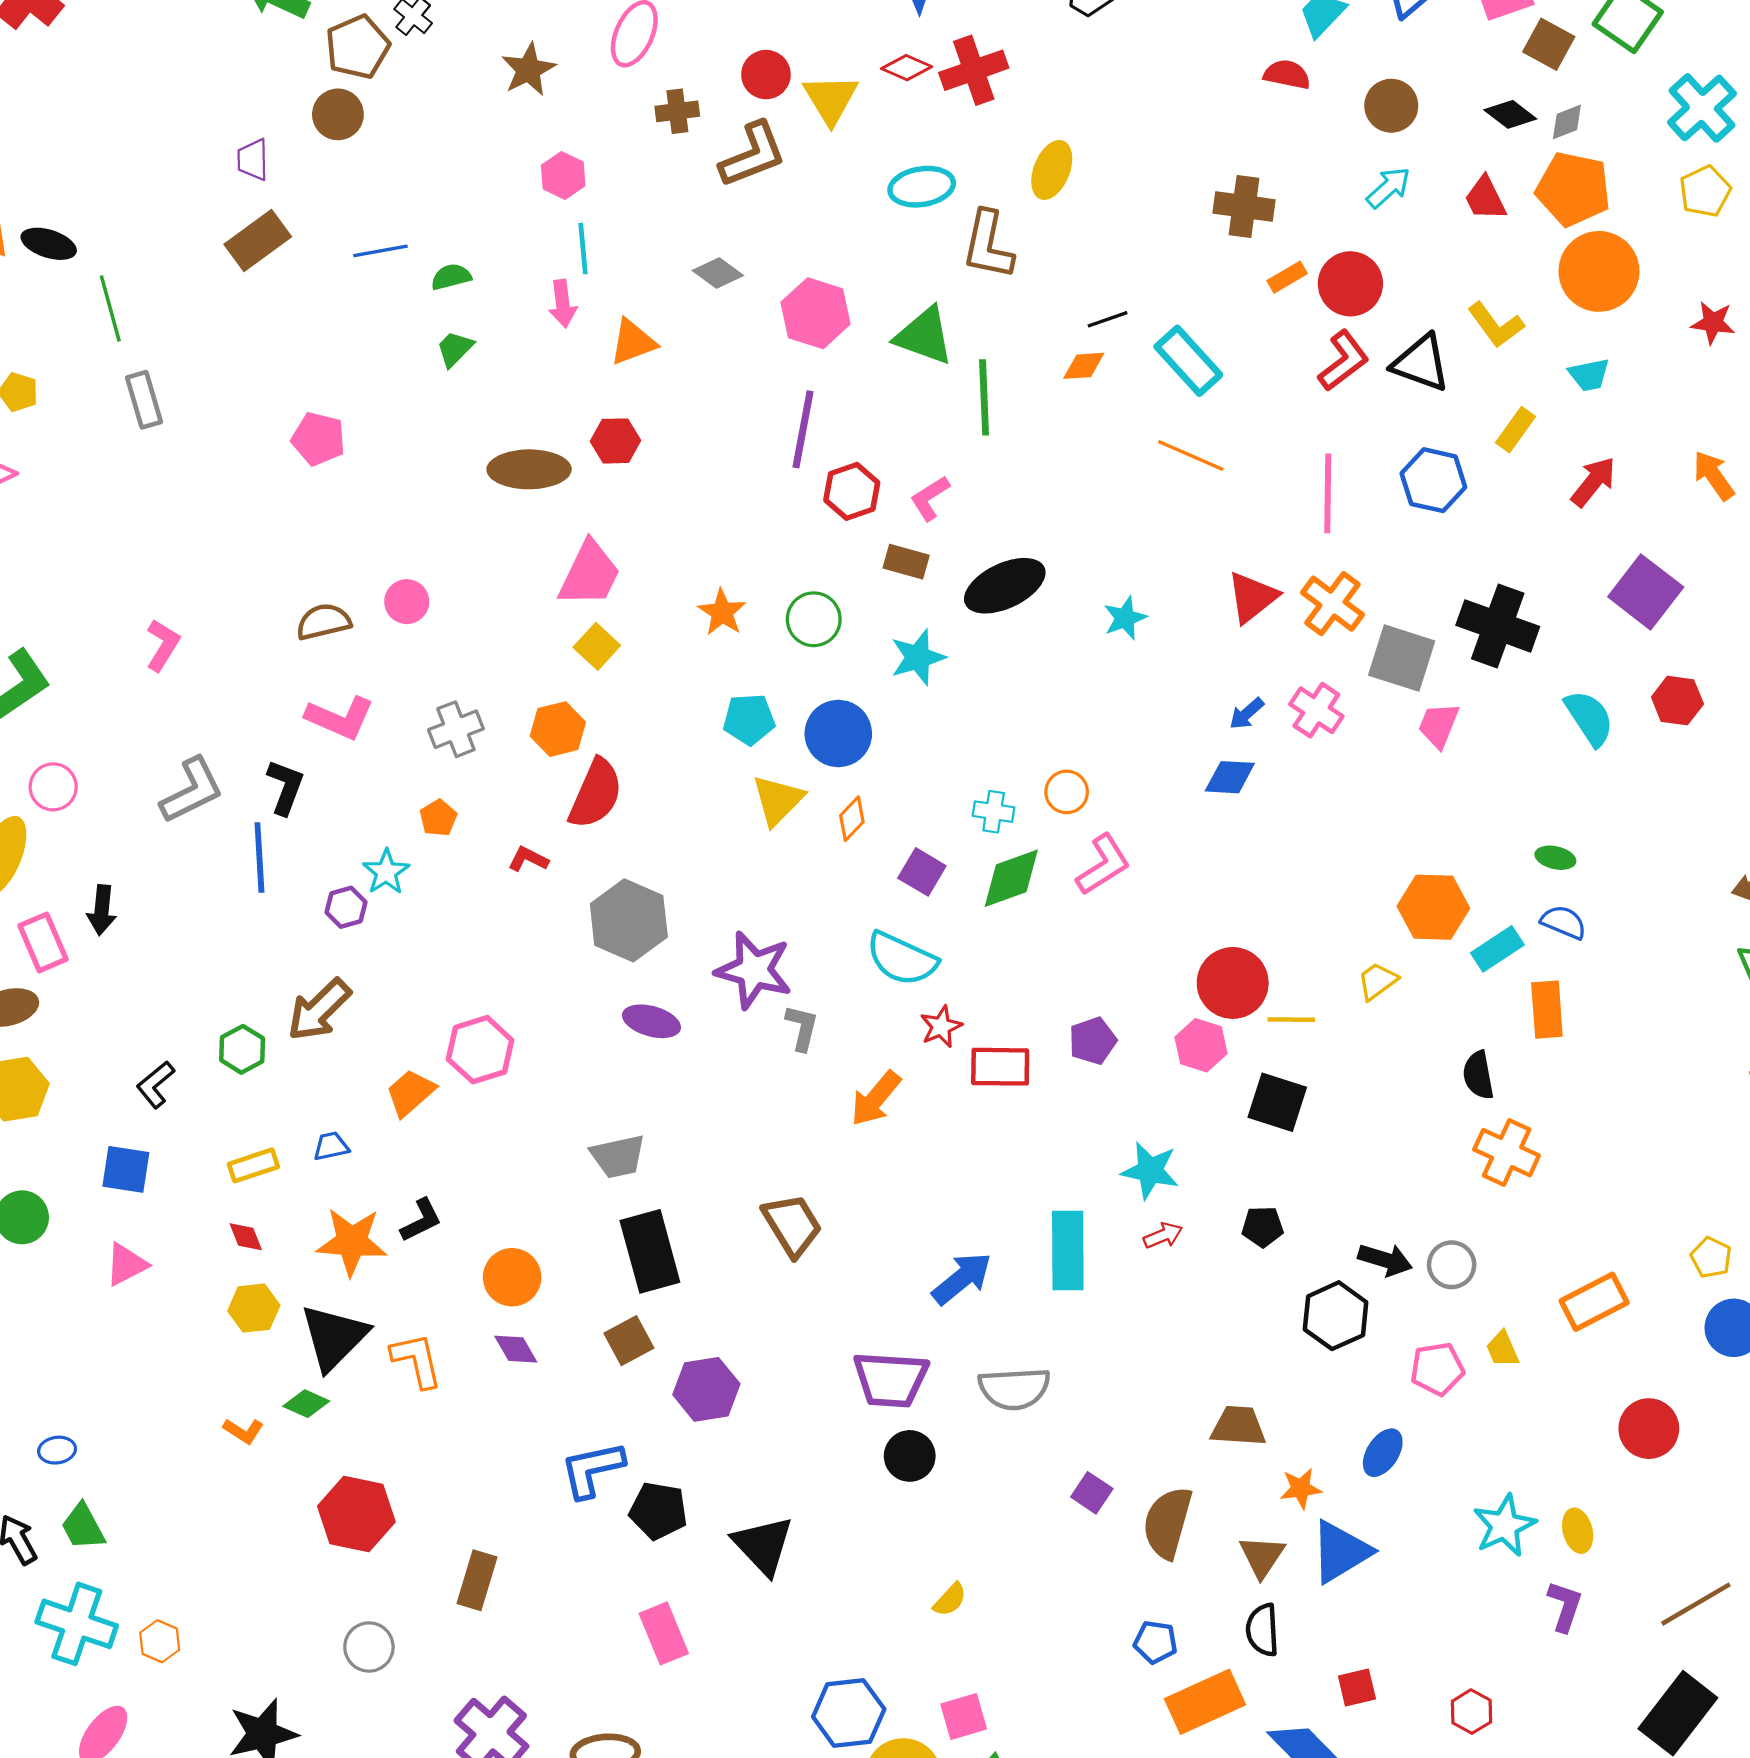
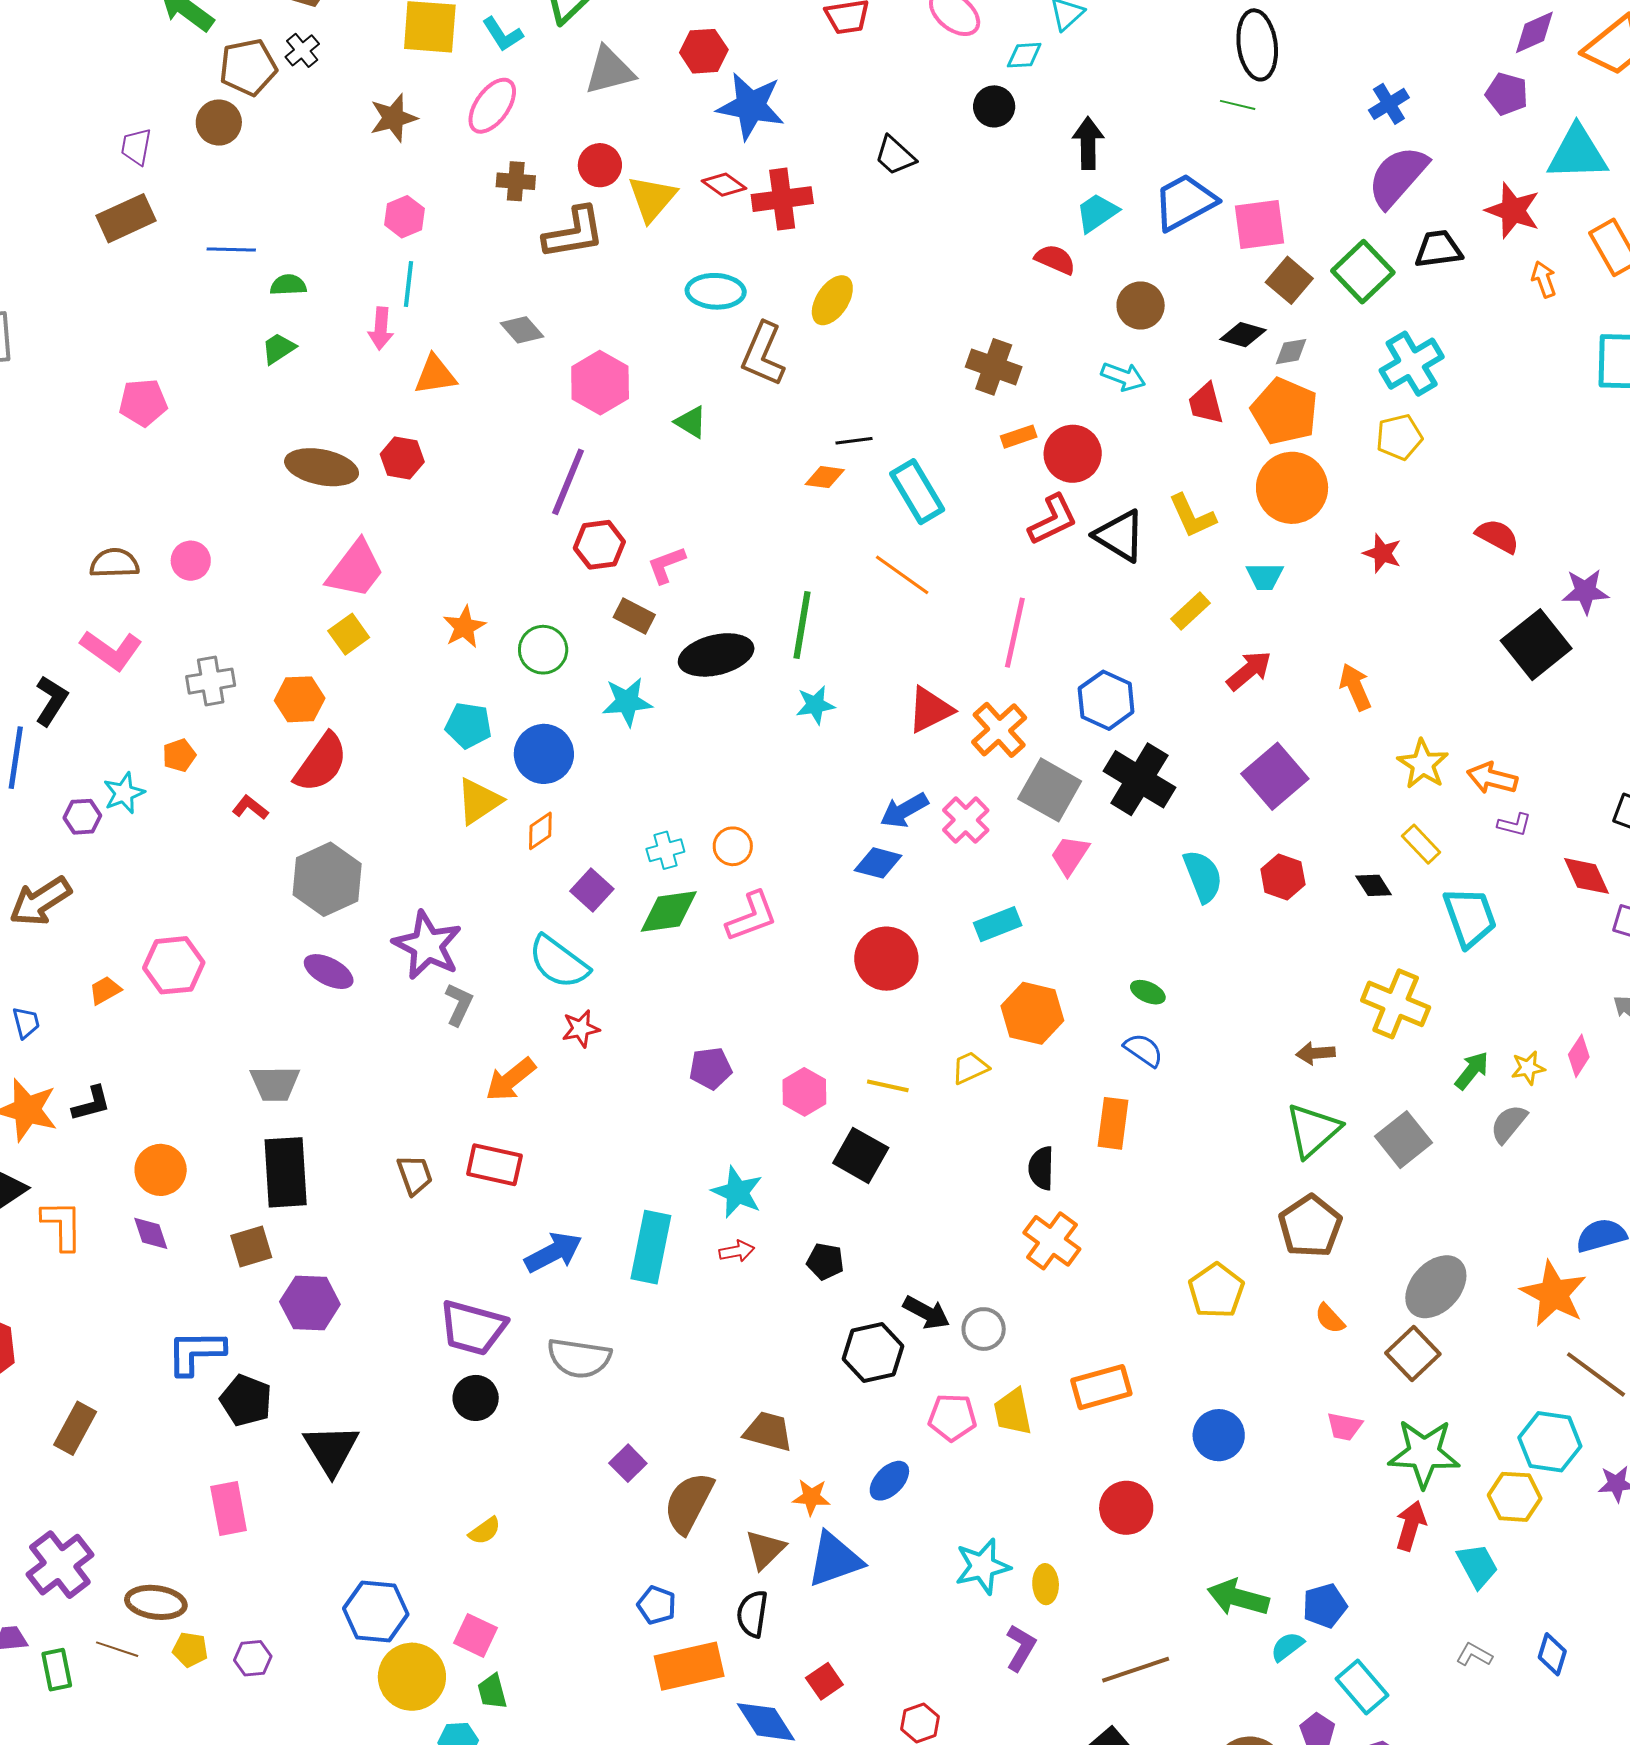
black diamond: (1510, 114) -> (1243, 335), turned -33
cyan arrow: (1388, 188) -> (1123, 377), turned 51
green triangle: (924, 336) -> (691, 422), size x0.6
green line: (984, 397) -> (802, 625), moved
pink pentagon: (318, 439) -> (143, 403), turned -30
blue hexagon: (1433, 480) -> (1106, 700), moved
blue arrow: (1247, 714) -> (904, 810), size x1.4
cyan cross: (994, 812) -> (665, 850), turned -36
cyan rectangle: (1497, 949) -> (998, 924), moved
red circle: (1233, 983) -> (886, 959), moved
red rectangle: (1000, 1067) -> (494, 1165), moved
orange trapezoid: (410, 1093) -> (105, 990), size x0.7
blue trapezoid: (331, 1146) -> (26, 1023), turned 76
brown trapezoid: (792, 1225) -> (415, 1175), size x0.7
yellow pentagon: (1711, 1258) -> (1216, 1291), moved, size x1.5
yellow trapezoid: (1502, 1349) -> (1013, 1412), size x1.4
red square: (1357, 1688) -> (824, 1681), turned -33
pink square: (964, 1717) -> (476, 1635), turned 30

